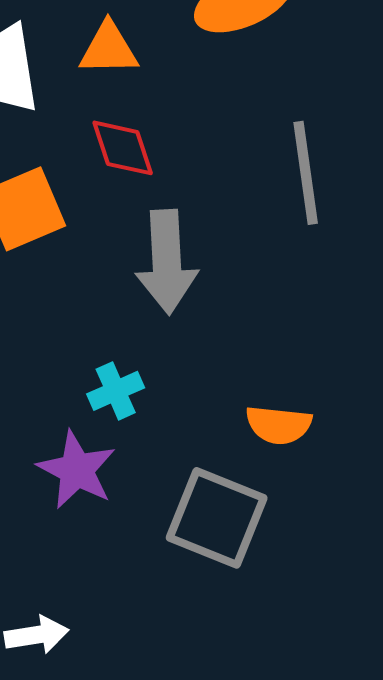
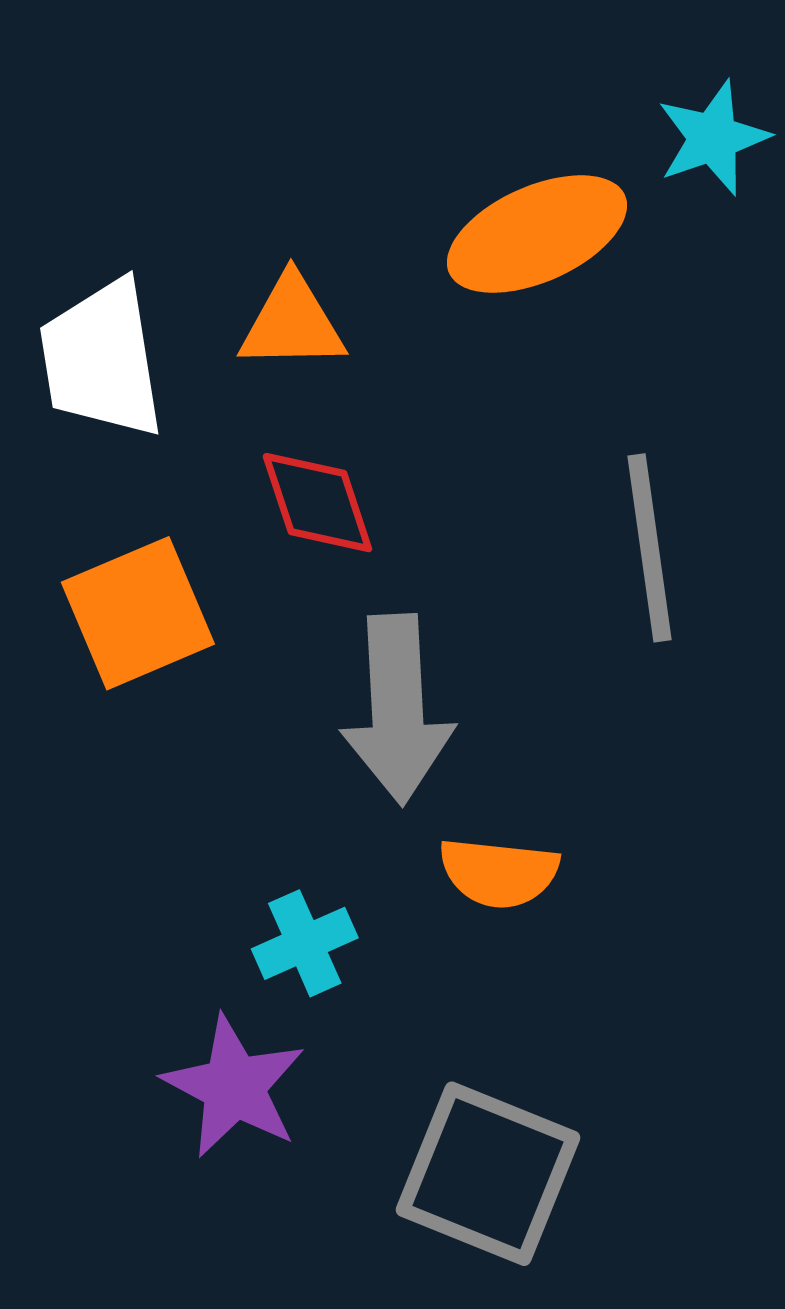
orange semicircle: (279, 425) -> (499, 873), moved

